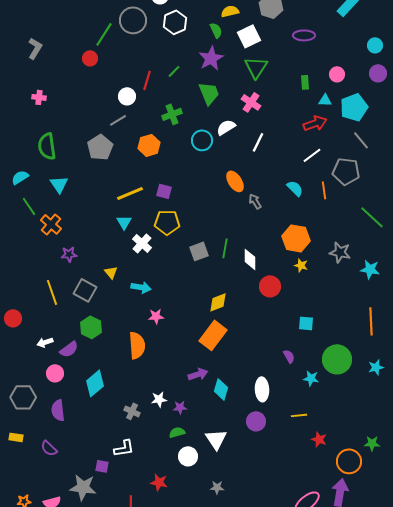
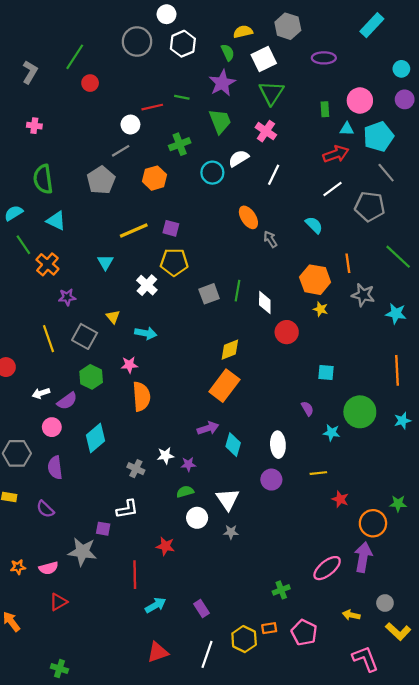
green line: (104, 34) -> (75, 57), moved
green line: (174, 71) -> (182, 97), turned 56
pink circle: (337, 74) -> (360, 101), size x1.5
red line: (147, 80) -> (152, 107), turned 60
cyan triangle: (59, 184) -> (56, 221), turned -30
orange line: (324, 190) -> (348, 263), moved
cyan triangle: (124, 222) -> (105, 262), moved
pink star: (156, 316) -> (129, 365), moved
gray star: (217, 487) -> (231, 532), moved

